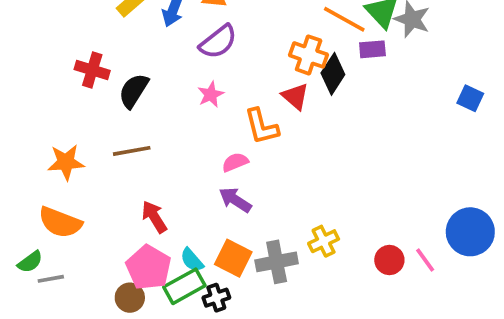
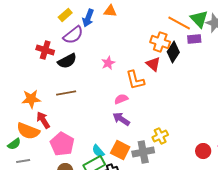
purple semicircle: (218, 42) -> (73, 35), moved
black semicircle: (134, 91) -> (67, 61), turned -150
red arrow: (154, 217) -> (43, 120), moved
yellow cross: (324, 241) -> (160, 136), moved
green semicircle: (30, 262) -> (14, 144), moved
pink pentagon: (149, 268) -> (62, 144), moved

